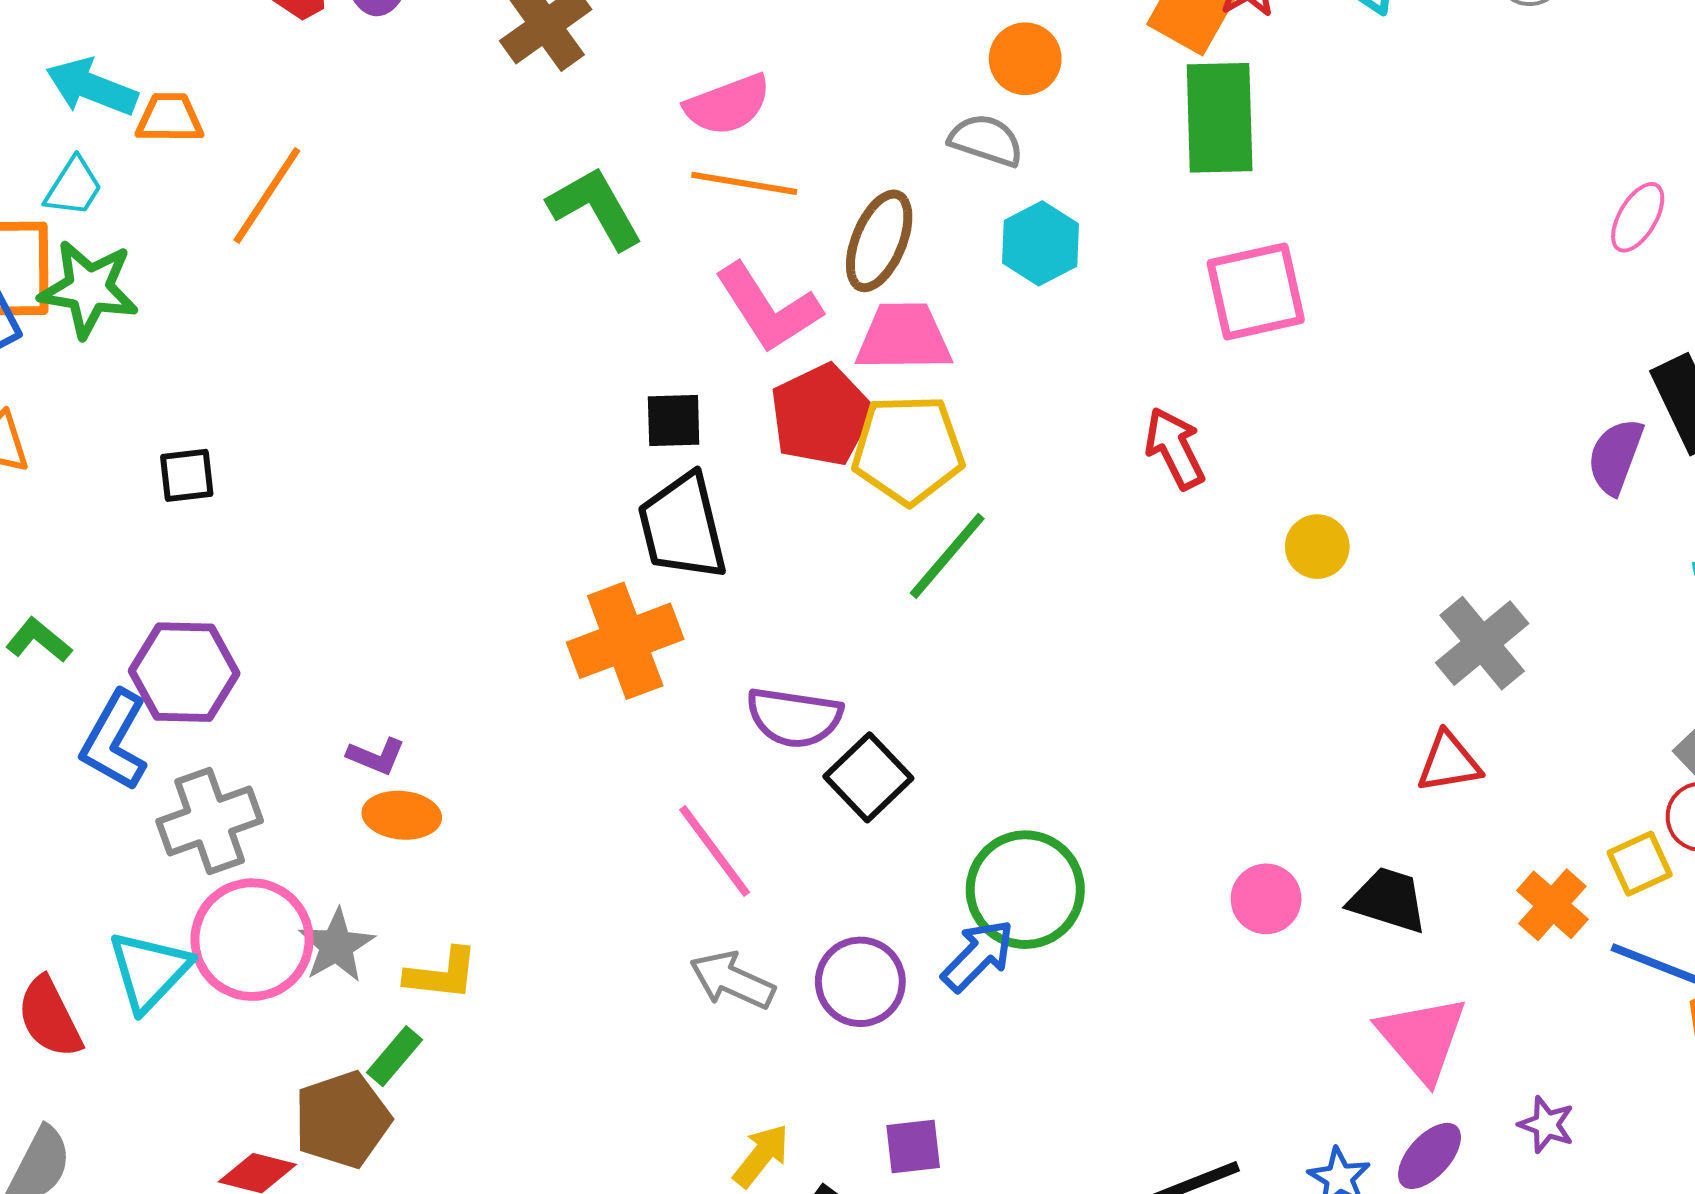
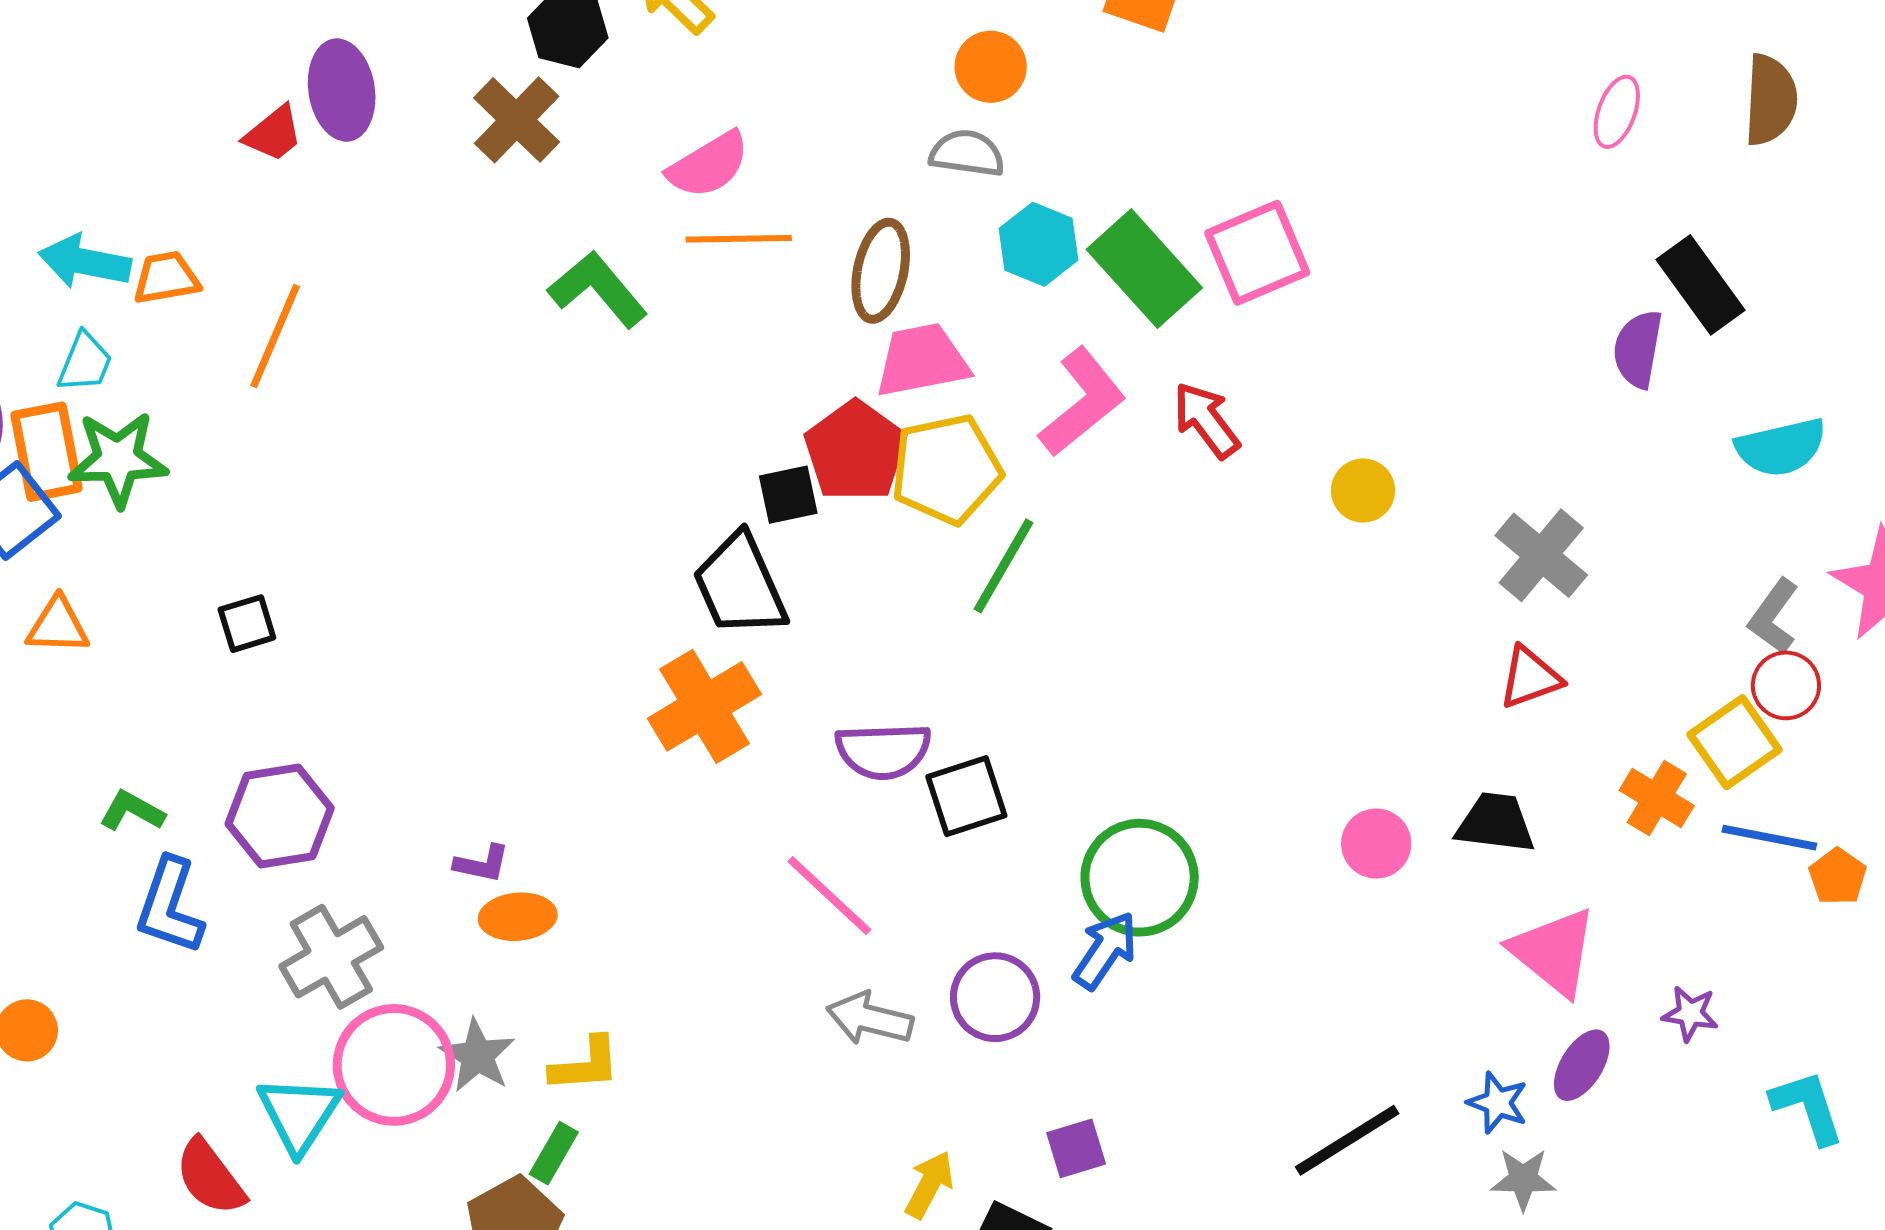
green rectangle: (1220, 118) -> (1144, 269), moved, turned -30
pink L-shape: (768, 308) -> (1082, 402), moved, turned -86
black square: (674, 420) -> (788, 495), moved
blue L-shape: (114, 741) -> (170, 906), moved
black square: (868, 777) -> (966, 796), turned 36
yellow square: (1640, 864) -> (1734, 742), size x1.4

